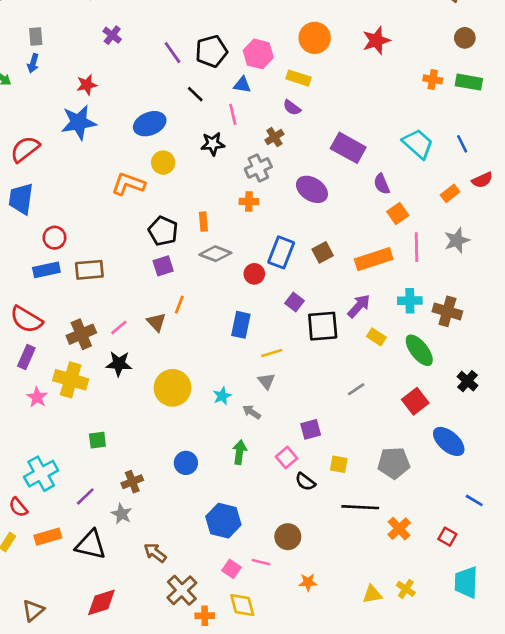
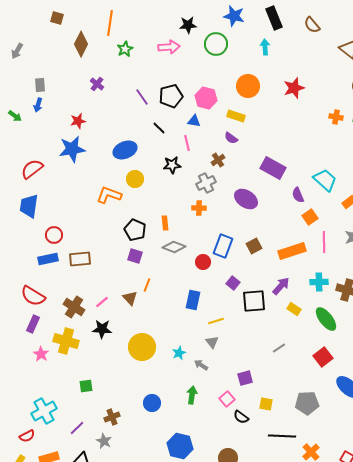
cyan trapezoid: (418, 144) -> (325, 180), moved
purple square: (163, 266) -> (135, 256), turned 35
brown cross: (81, 334) -> (74, 307), turned -35
red semicircle: (18, 507) -> (27, 436), turned -77

